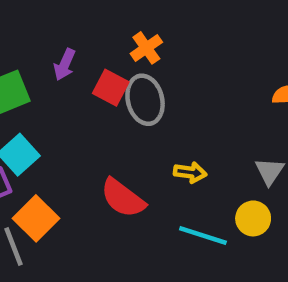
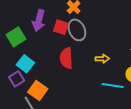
purple arrow: (65, 65) -> (39, 21), size x1.5
red semicircle: (123, 198) -> (66, 58), moved, turned 60

